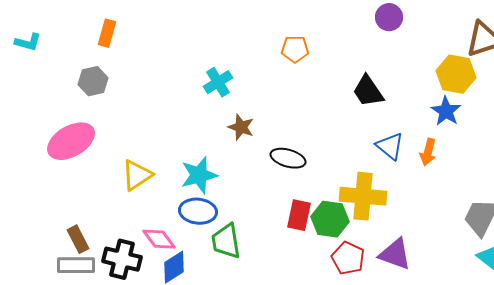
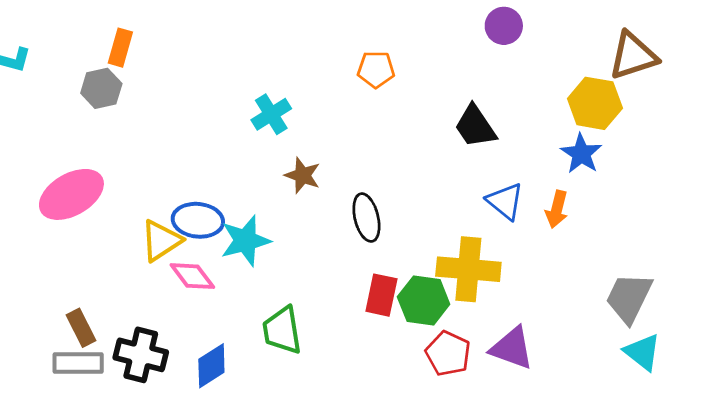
gray hexagon: (93, 81) -> (101, 88), moved
black ellipse: (288, 158) -> (366, 218), turned 60
blue ellipse: (198, 211) -> (198, 220), moved
pink diamond: (159, 239) -> (192, 276), moved

